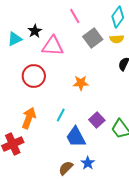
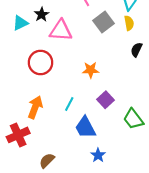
yellow semicircle: (117, 39) -> (129, 23), turned -96
purple square: (97, 120) -> (106, 100), moved
brown semicircle: (66, 168) -> (47, 161), moved

